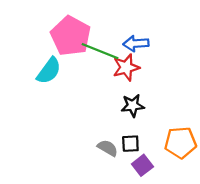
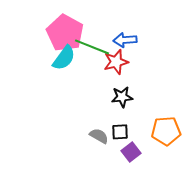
cyan semicircle: (49, 71) -> (64, 58), moved

